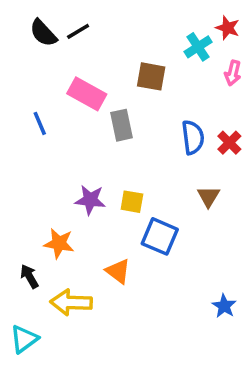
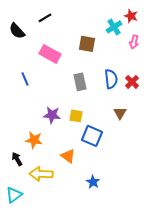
black semicircle: (43, 33) -> (17, 31), moved
blue line: (40, 123) -> (25, 79), moved
gray rectangle: (122, 125) -> (80, 82), moved
blue star: (224, 306) -> (93, 182), moved

